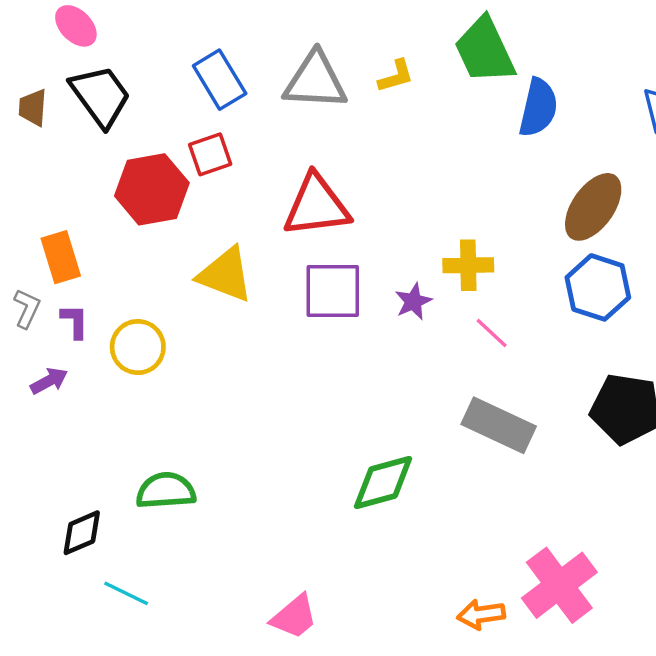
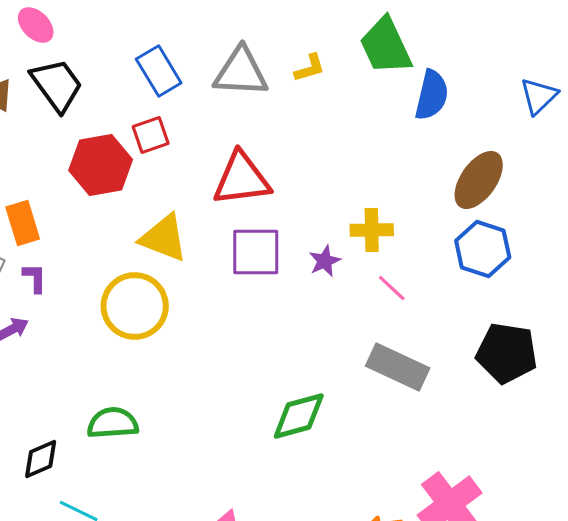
yellow circle: (138, 347) -> (135, 306), moved, size x1.4

